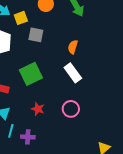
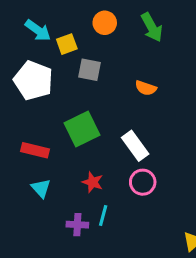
orange semicircle: (73, 47) -> (146, 88), turned -88
white rectangle: (73, 73) -> (135, 146), moved
cyan line: (11, 131) -> (103, 216), moved

